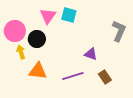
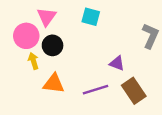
pink triangle: (48, 16) -> (47, 17), moved
brown rectangle: (105, 77) -> (134, 91), size x1.5

